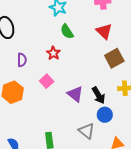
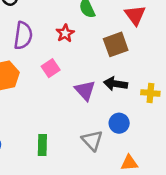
brown square: (114, 58) -> (116, 44), moved
purple semicircle: (22, 60) -> (23, 36), size x1.5
black arrow: (98, 95) -> (115, 84), moved, turned 120

